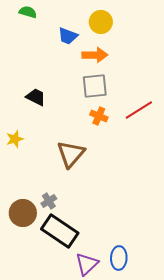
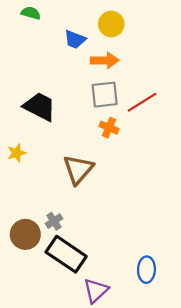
black trapezoid: (36, 97) -> (40, 107), size x1.5
red line: (139, 110) -> (142, 102), moved
blue ellipse: (119, 258) -> (146, 270), moved

